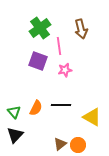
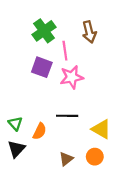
pink star: (65, 70) -> (72, 77), size x1.5
orange semicircle: (36, 108) -> (40, 131), moved
orange circle: (78, 145) -> (95, 157), moved

